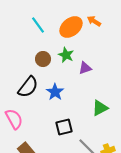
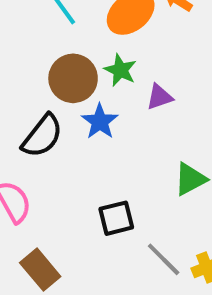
brown circle: (43, 59) -> (73, 78), size x1.5
blue star: (55, 92) -> (100, 122), moved

